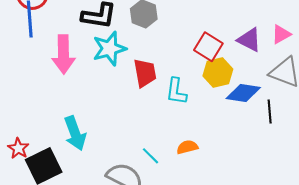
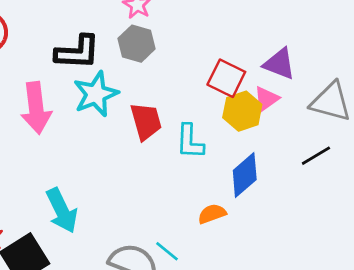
pink triangle: (281, 34) -> (266, 99), moved
blue diamond: (243, 93) -> (245, 175), moved, turned -44
black line: (270, 111) -> (316, 156), turned 70
cyan line: (150, 156) -> (167, 251), moved

